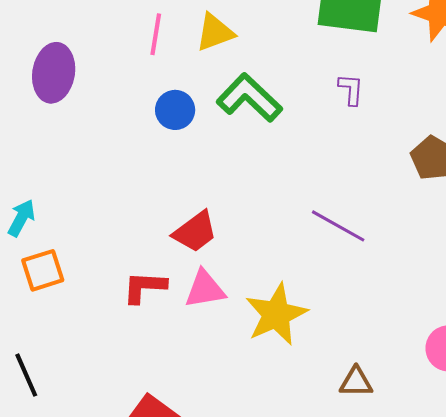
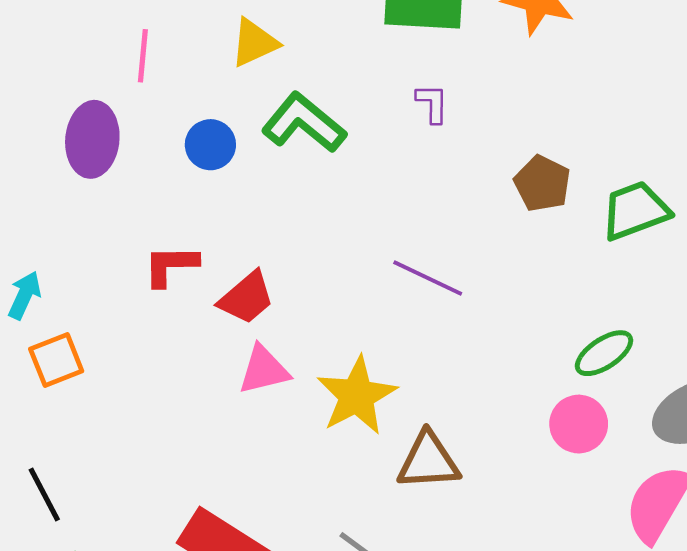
pink line: (156, 34) -> (143, 56), moved
purple ellipse: (54, 73) -> (92, 139), moved
red L-shape: (144, 287) -> (171, 265), moved
brown triangle: (356, 382) -> (428, 461), moved, size x1.5

